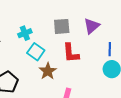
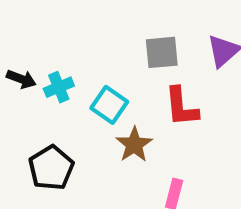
cyan cross: (25, 33) -> (59, 87), moved

